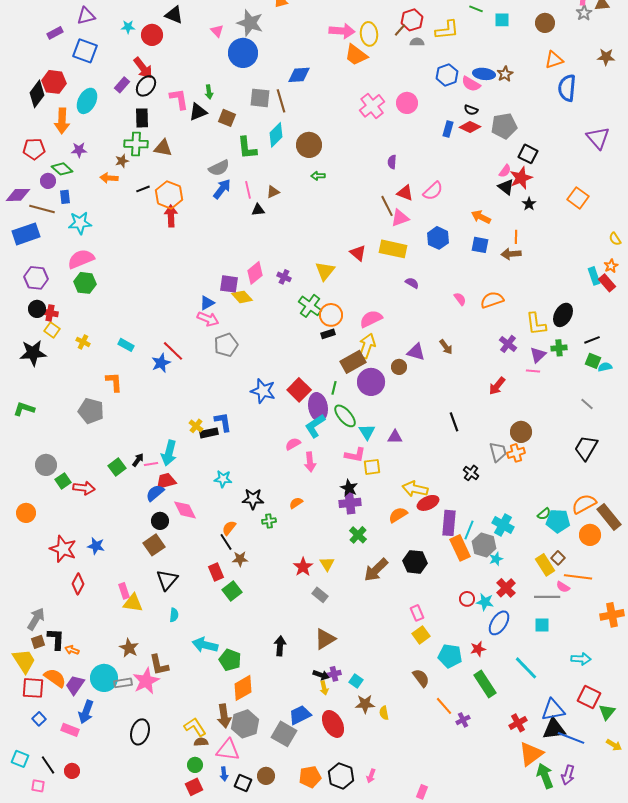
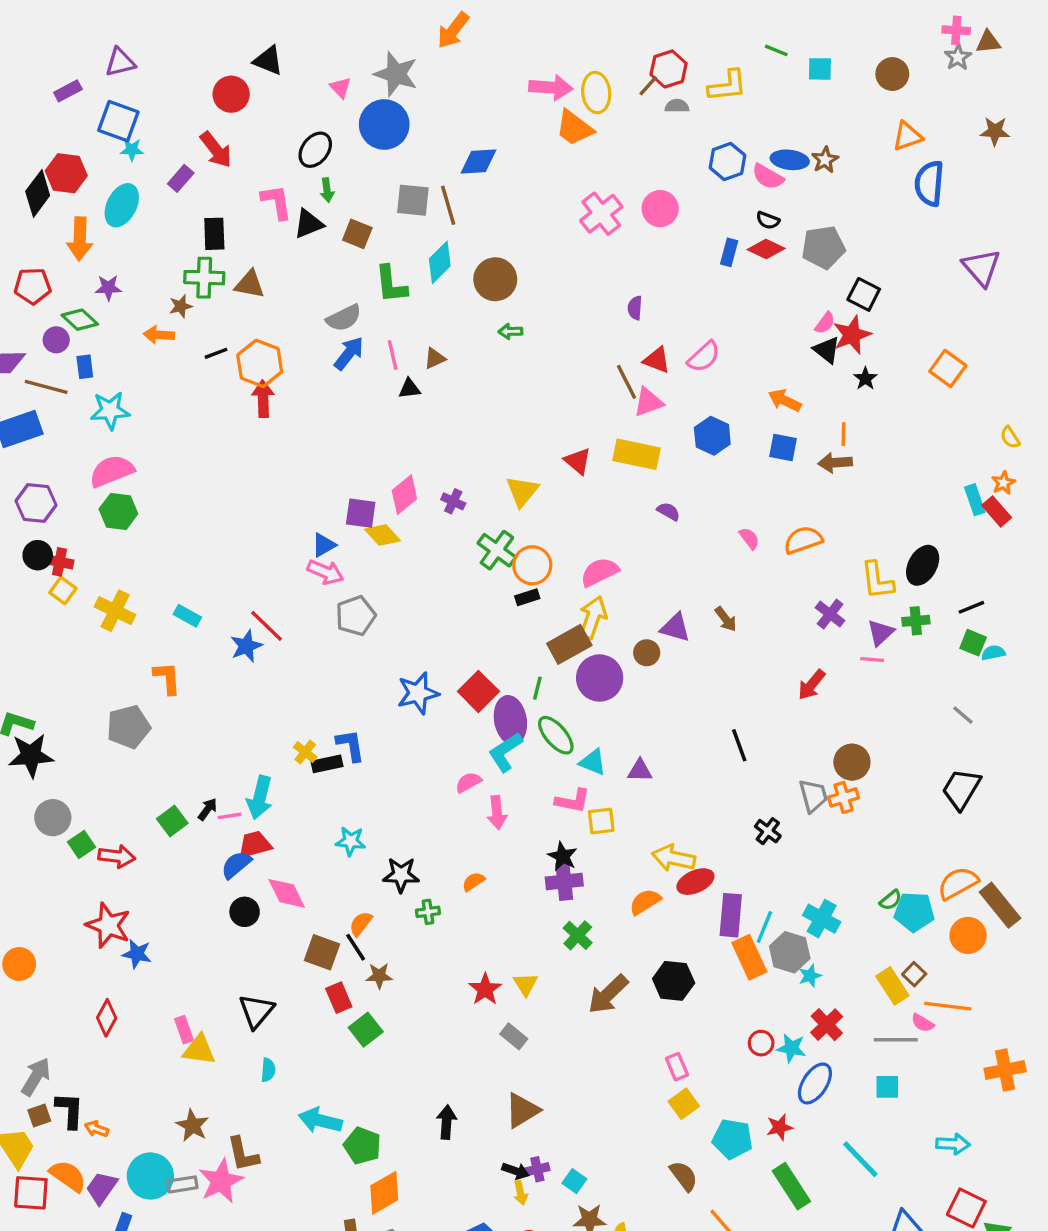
cyan star: (128, 27) -> (132, 150), moved
black ellipse: (146, 86) -> (315, 150), moved
yellow cross: (83, 342) -> (115, 611), size x1.6
black star: (33, 353) -> (31, 755), moved
blue star: (263, 391) -> (418, 693), turned -30
gray pentagon: (91, 411) -> (129, 727), turned -30
cyan triangle: (367, 432) -> (593, 762), turned -36
orange circle: (26, 513) -> (19, 964), moved
brown square: (154, 545) -> (322, 952), moved, turned -35
red star: (63, 549) -> (108, 925), moved

